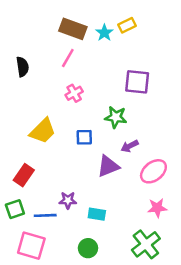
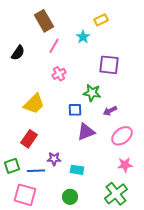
brown rectangle: (73, 29) -> (44, 21), moved, turned 40
cyan star: (104, 33) -> (83, 37), moved
black semicircle: (22, 67) -> (18, 53), turned 42
blue square: (84, 137) -> (75, 110), moved
purple arrow: (130, 146) -> (110, 111), moved
red rectangle: (24, 175) -> (29, 139), moved

